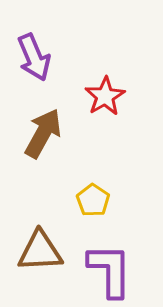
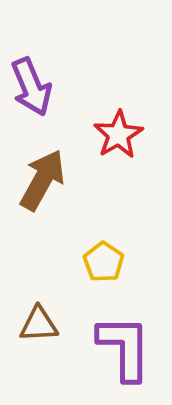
brown triangle: (40, 251) -> (39, 324), size x0.7

